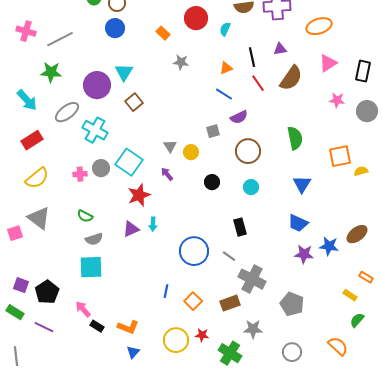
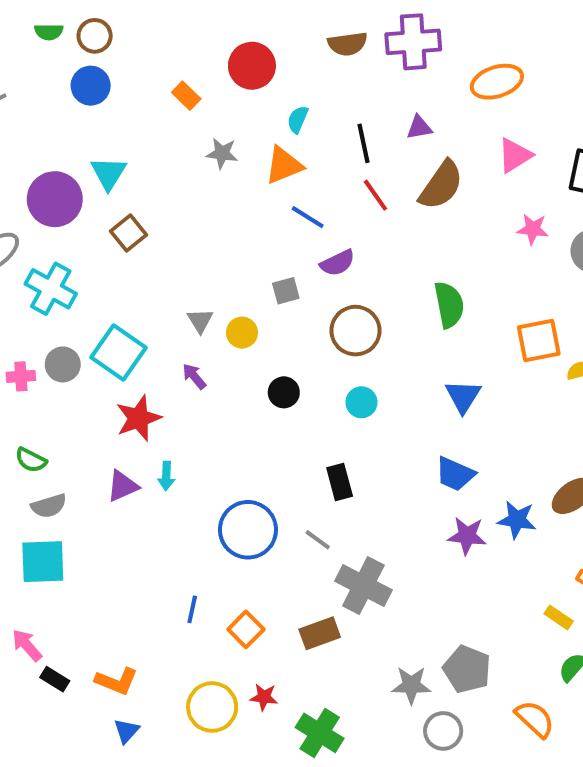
cyan semicircle: (225, 29) -> (298, 119), moved
orange triangle: (226, 68) -> (284, 165), moved, size x1.5
gray pentagon: (292, 304) -> (467, 669), moved
gray star: (253, 329) -> (411, 685), moved

